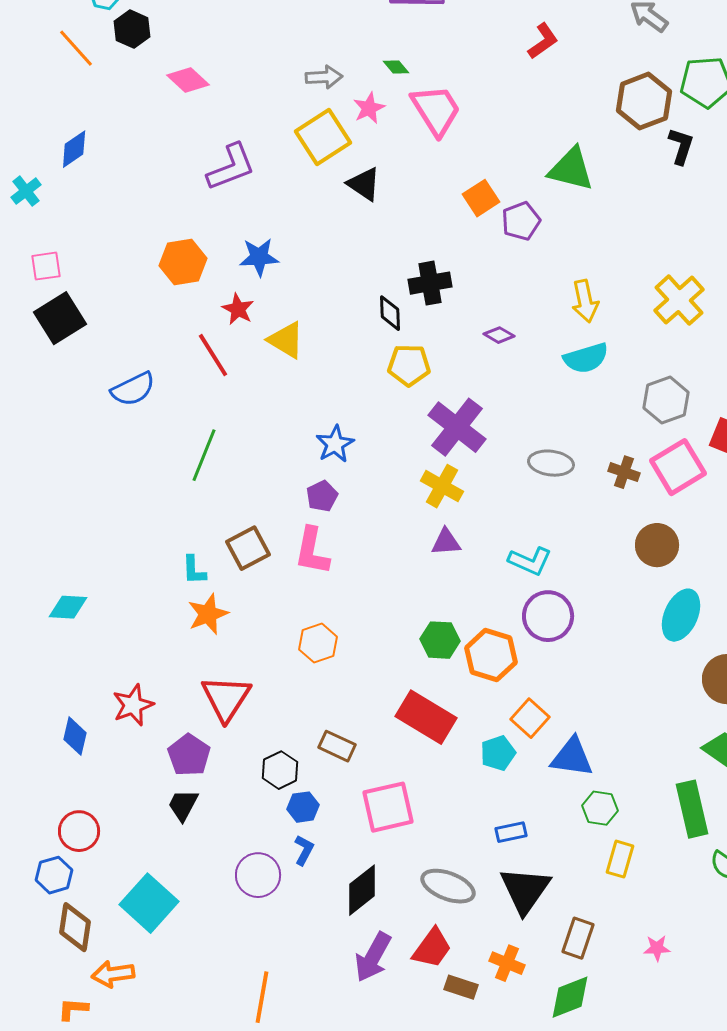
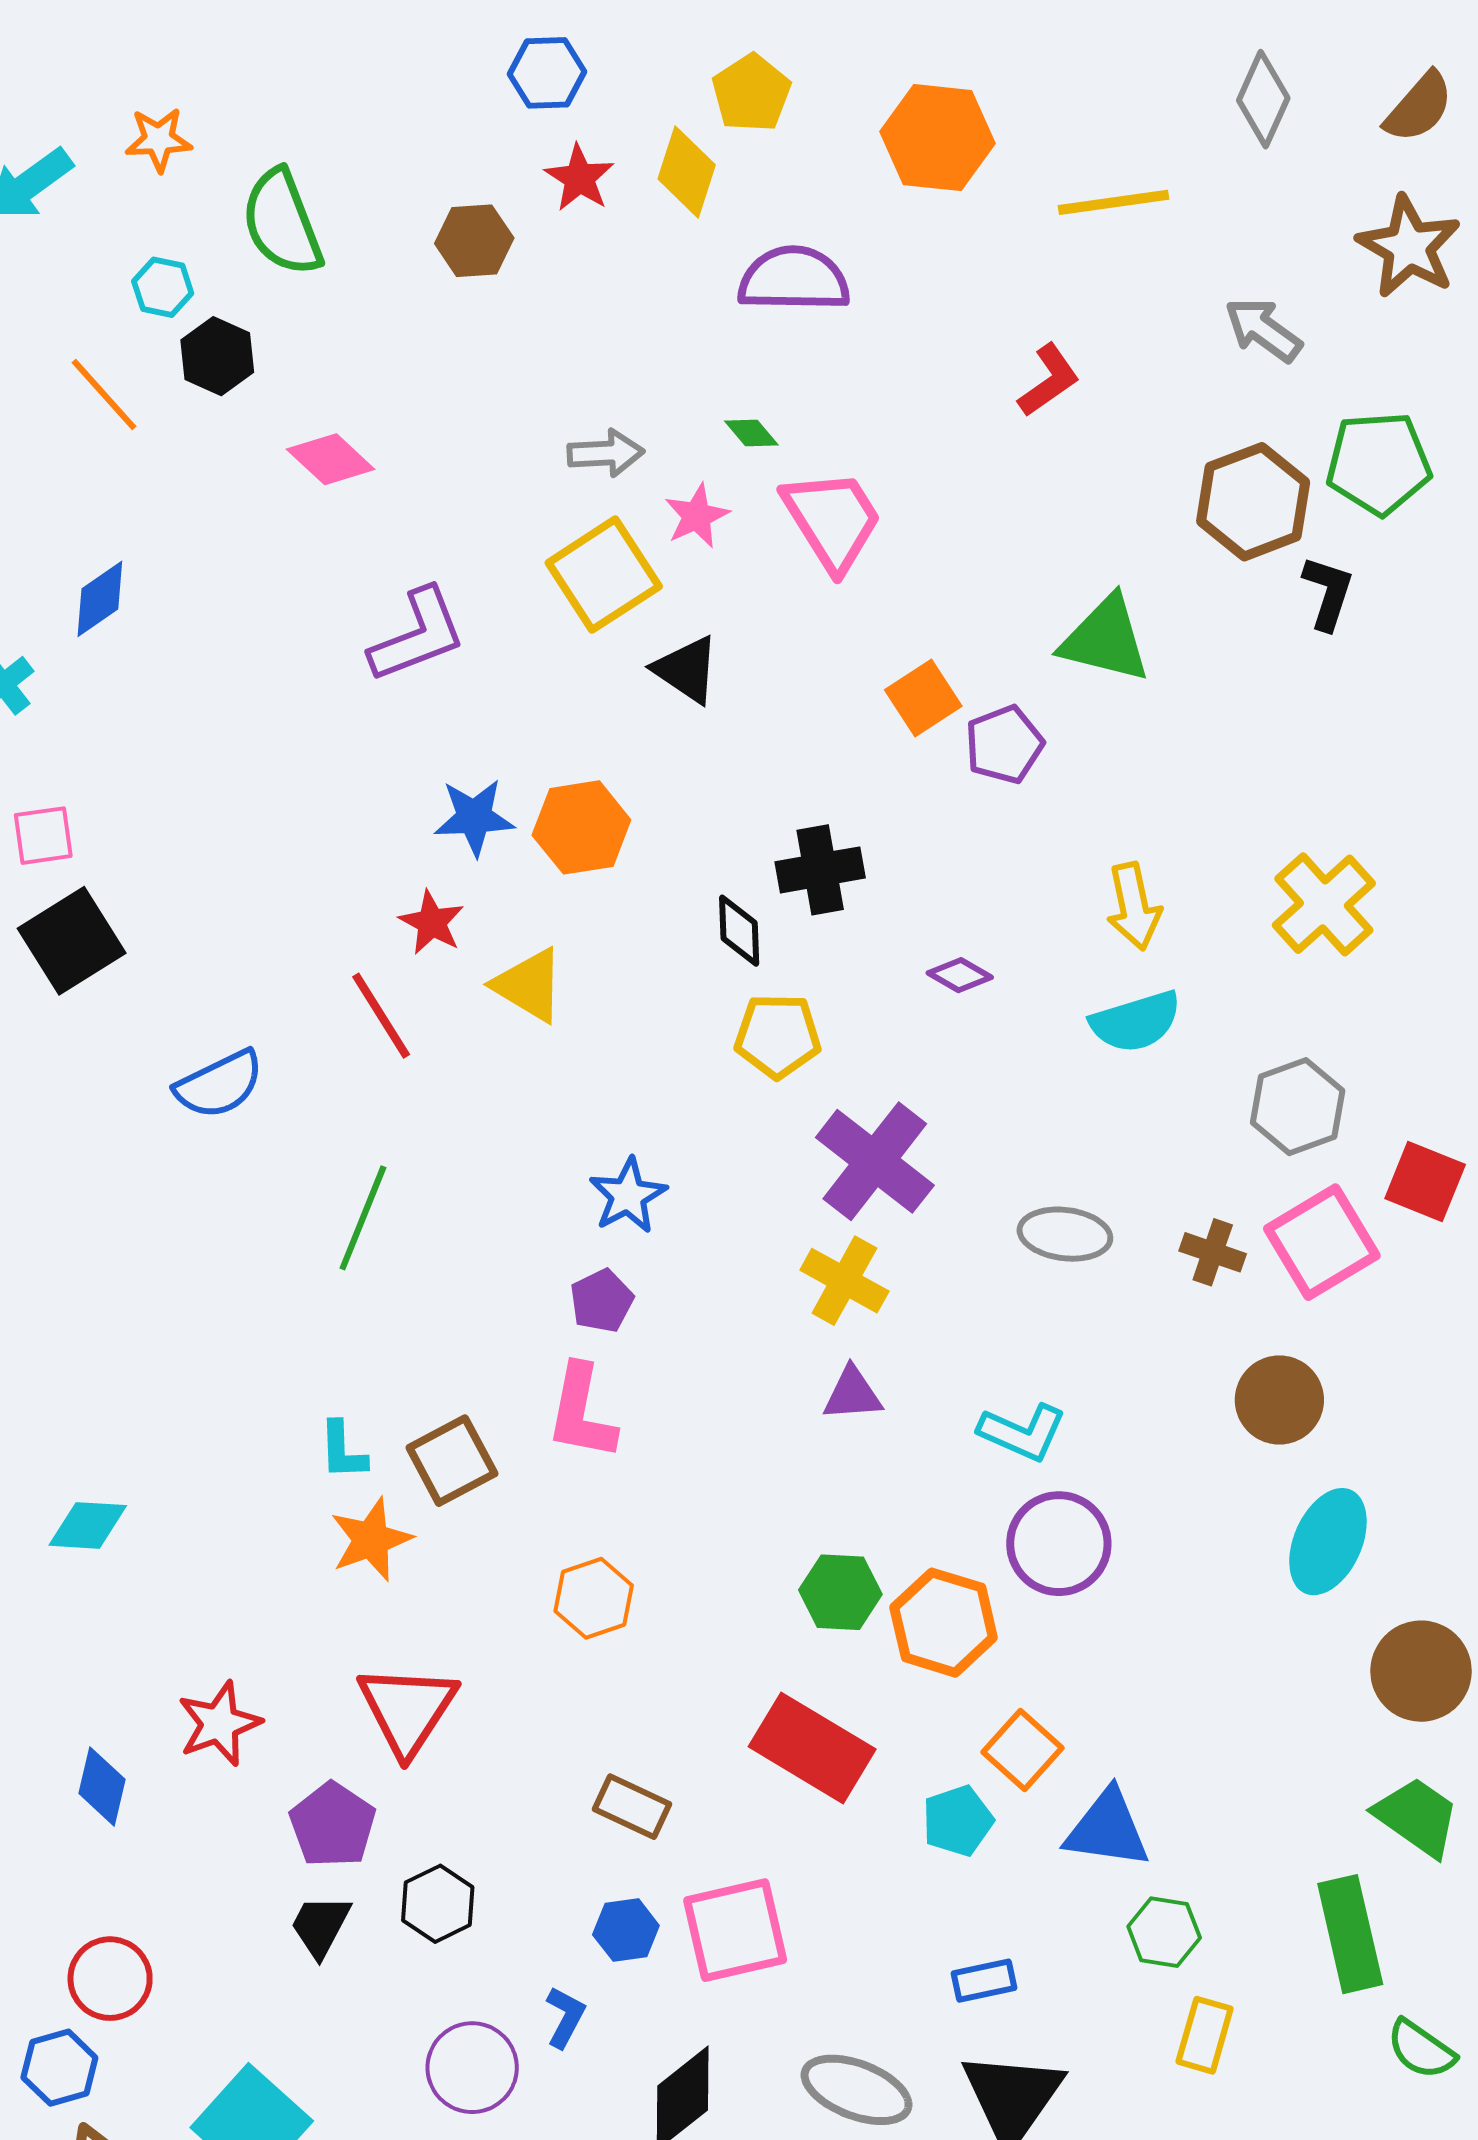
orange hexagon: (183, 262) -> (581, 827), moved
brown square: (248, 548) -> (452, 1461), moved
black hexagon: (280, 770) -> (438, 1904), moved
blue hexagon: (303, 807) -> (626, 1930), moved

